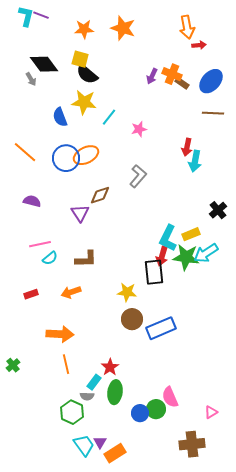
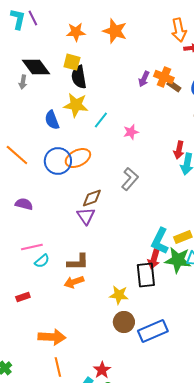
purple line: (41, 15) -> (33, 18), turned 42
black semicircle: (87, 74) -> (79, 77), turned 40
gray arrow: (31, 79) -> (23, 82), turned 40
purple triangle: (80, 213) -> (86, 216), moved
orange arrow: (71, 292) -> (74, 282), moved

